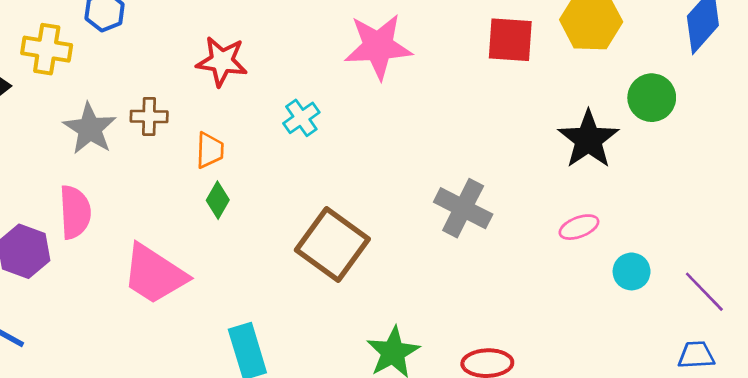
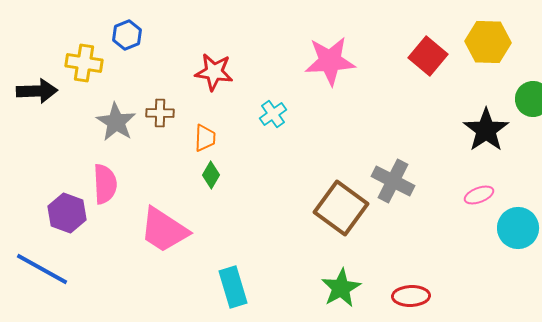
red square: (510, 40) -> (428, 56), turned 36
brown square: (332, 245) -> (341, 208), moved
cyan circle: (632, 271) -> (518, 228), size x1.5

